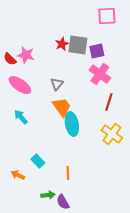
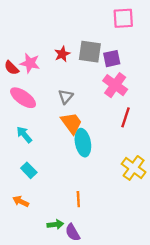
red star: (62, 44) -> (62, 54), moved
yellow cross: (112, 134) -> (134, 168), moved
cyan rectangle: (38, 161) -> (29, 170), moved

